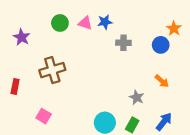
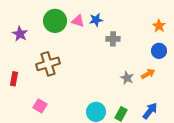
green circle: (60, 23) -> (55, 21), size x1.5
blue circle: (161, 45) -> (159, 51), moved
orange arrow: (162, 81) -> (148, 74), turned -72
gray star: (137, 97) -> (127, 78), moved

